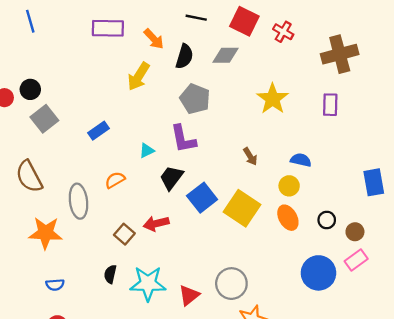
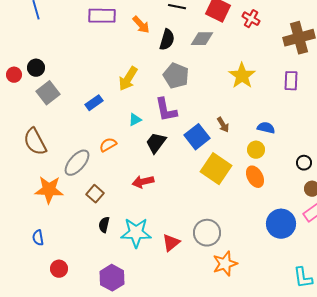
yellow arrow: (138, 76) -> (128, 79), moved
blue square: (202, 198) -> (197, 137), moved
gray ellipse: (79, 201) -> (77, 163), turned 48
black circle: (327, 220) -> (304, 163), moved
brown square: (124, 234) -> (95, 194), moved
blue semicircle: (55, 285) -> (38, 238), moved, turned 84

